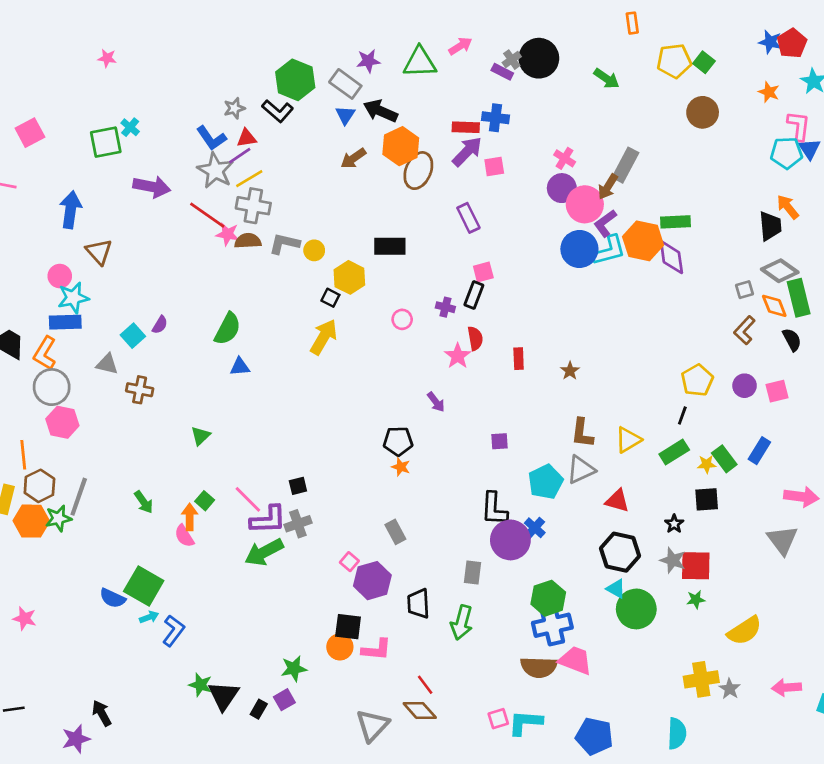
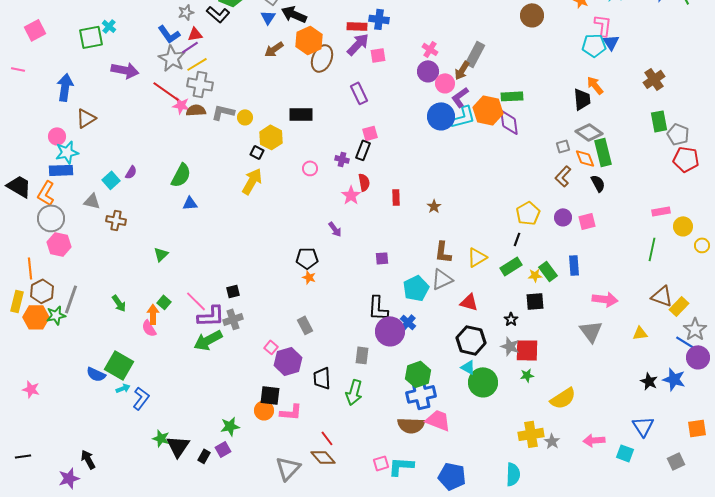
pink circle: (585, 204) -> (445, 83), size x0.7
brown triangle: (99, 252) -> (86, 118), turned 40
blue rectangle: (759, 451) -> (574, 265), turned -36

